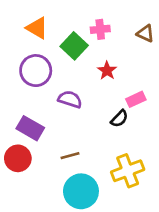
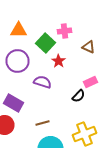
orange triangle: (37, 28) -> (18, 30), turned -30
brown triangle: (145, 33) -> (88, 47), moved
red star: (107, 71) -> (58, 61), moved

